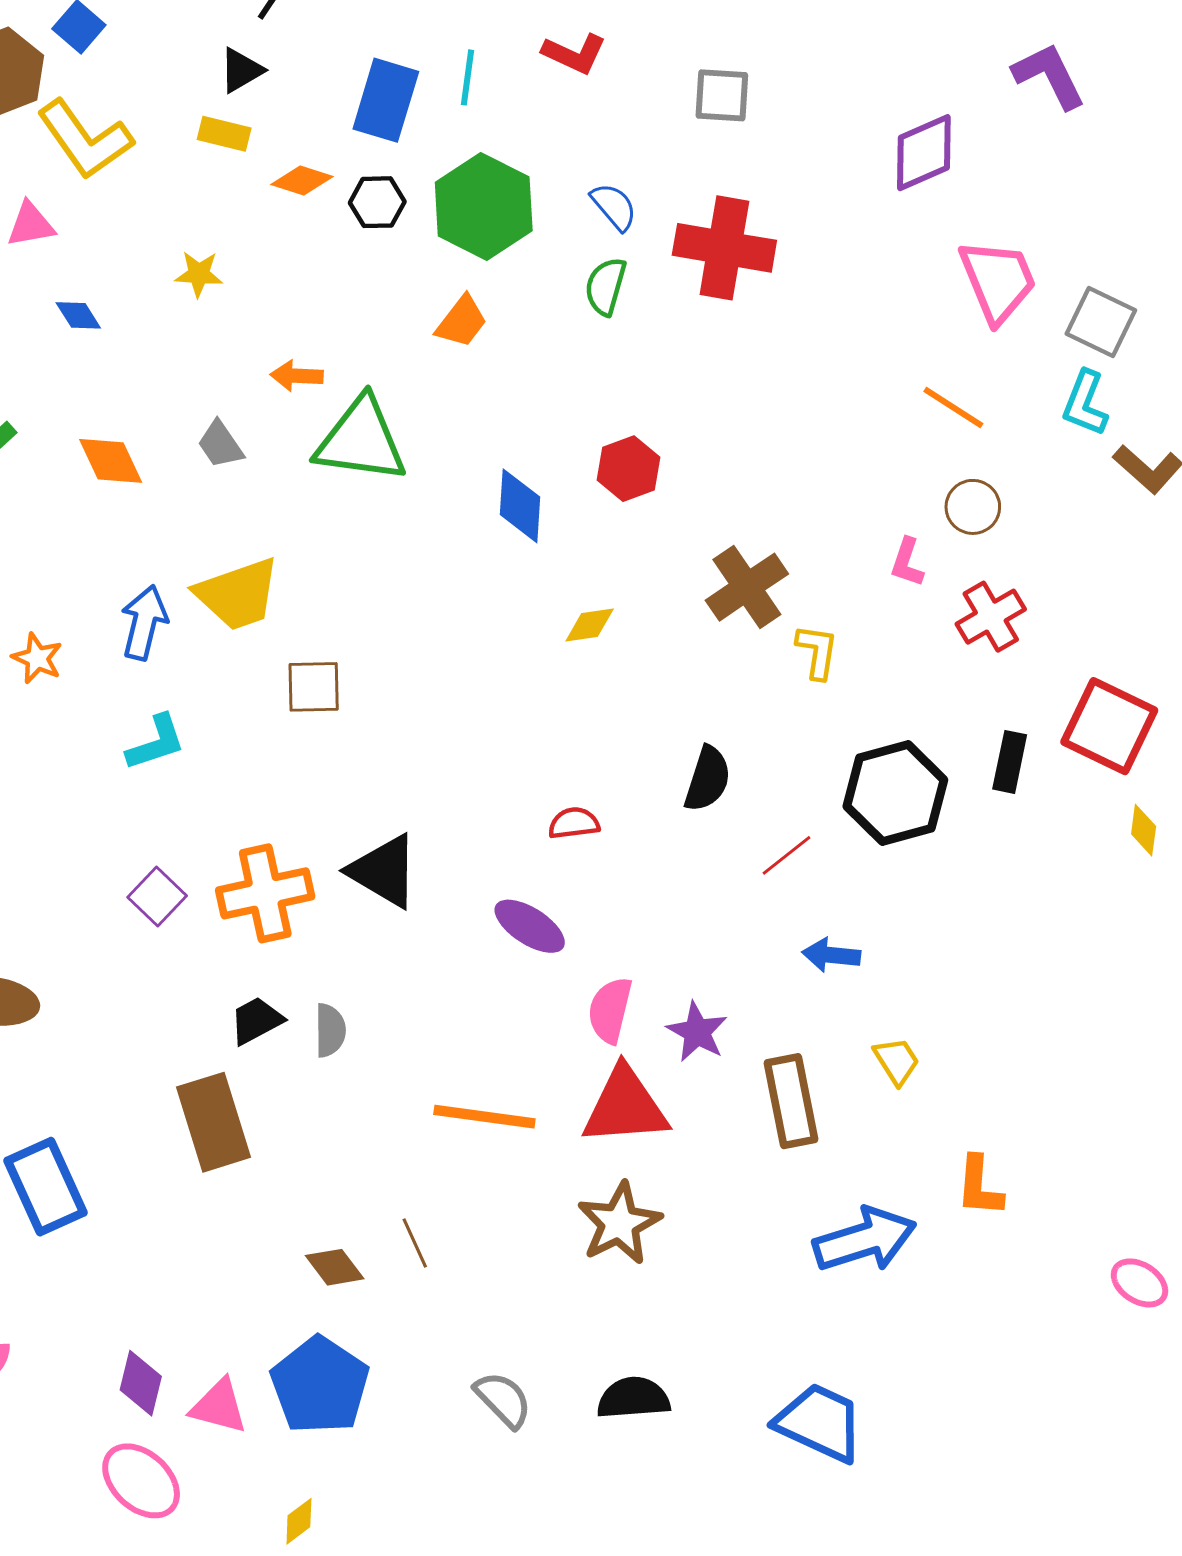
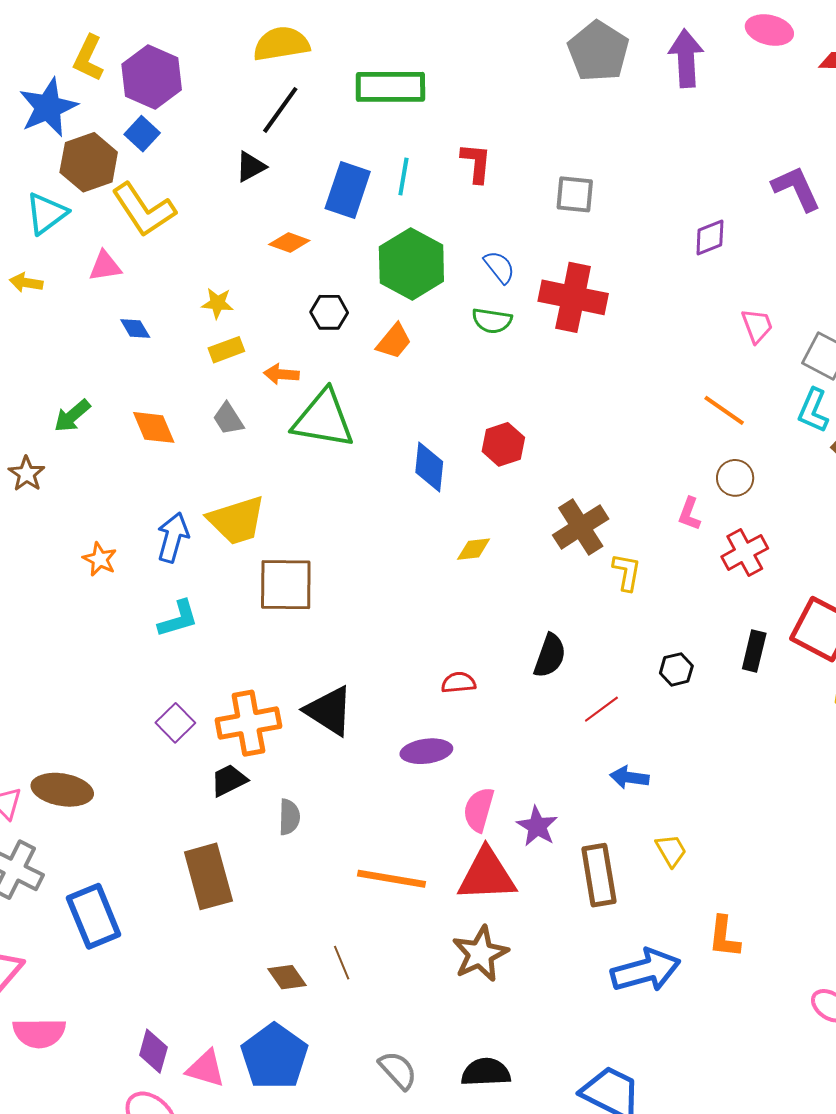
red L-shape: (574, 54) -> (476, 163), turned -111
yellow rectangle: (224, 134) -> (226, 350), moved, turned -36
purple diamond: (924, 153) -> (710, 238), size x0.7
black hexagon: (377, 202) -> (329, 312), moved
pink trapezoid: (998, 281) -> (757, 326), size x0.6
green semicircle: (606, 286) -> (492, 321), turned -99
brown square: (314, 687) -> (286, 585), size x1.5
black hexagon: (895, 793) -> (676, 669), size x0.5
purple ellipse: (530, 926) -> (426, 751), turned -42
black trapezoid: (256, 1021) -> (229, 780), moved

